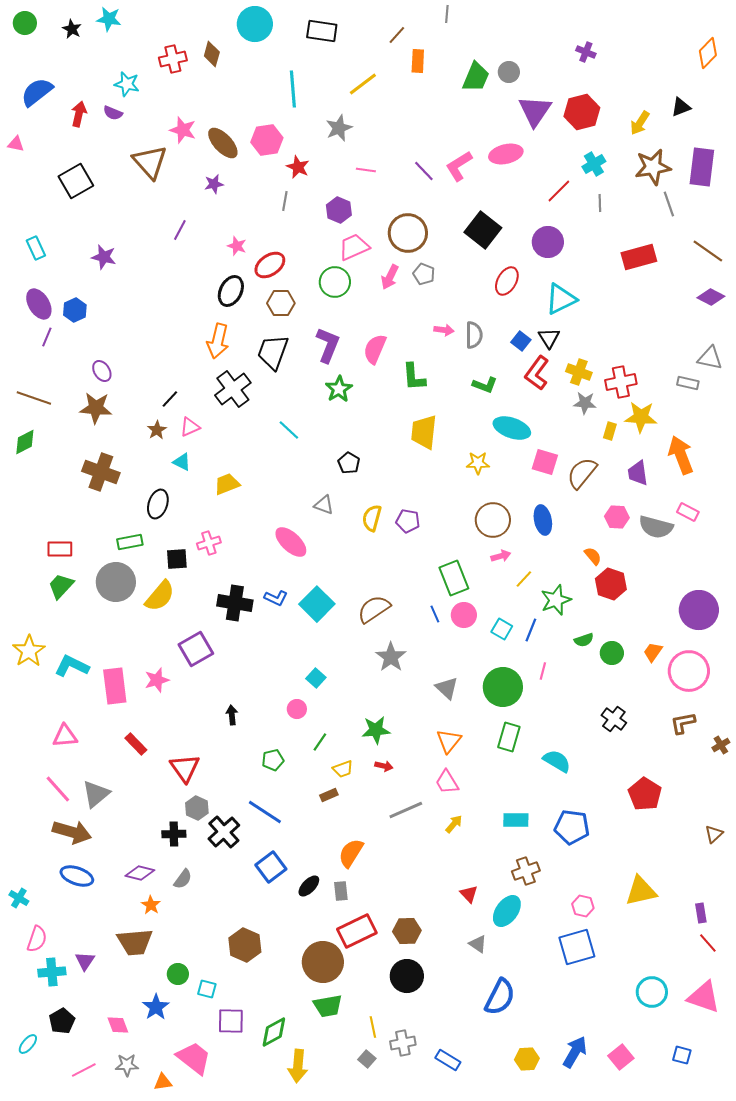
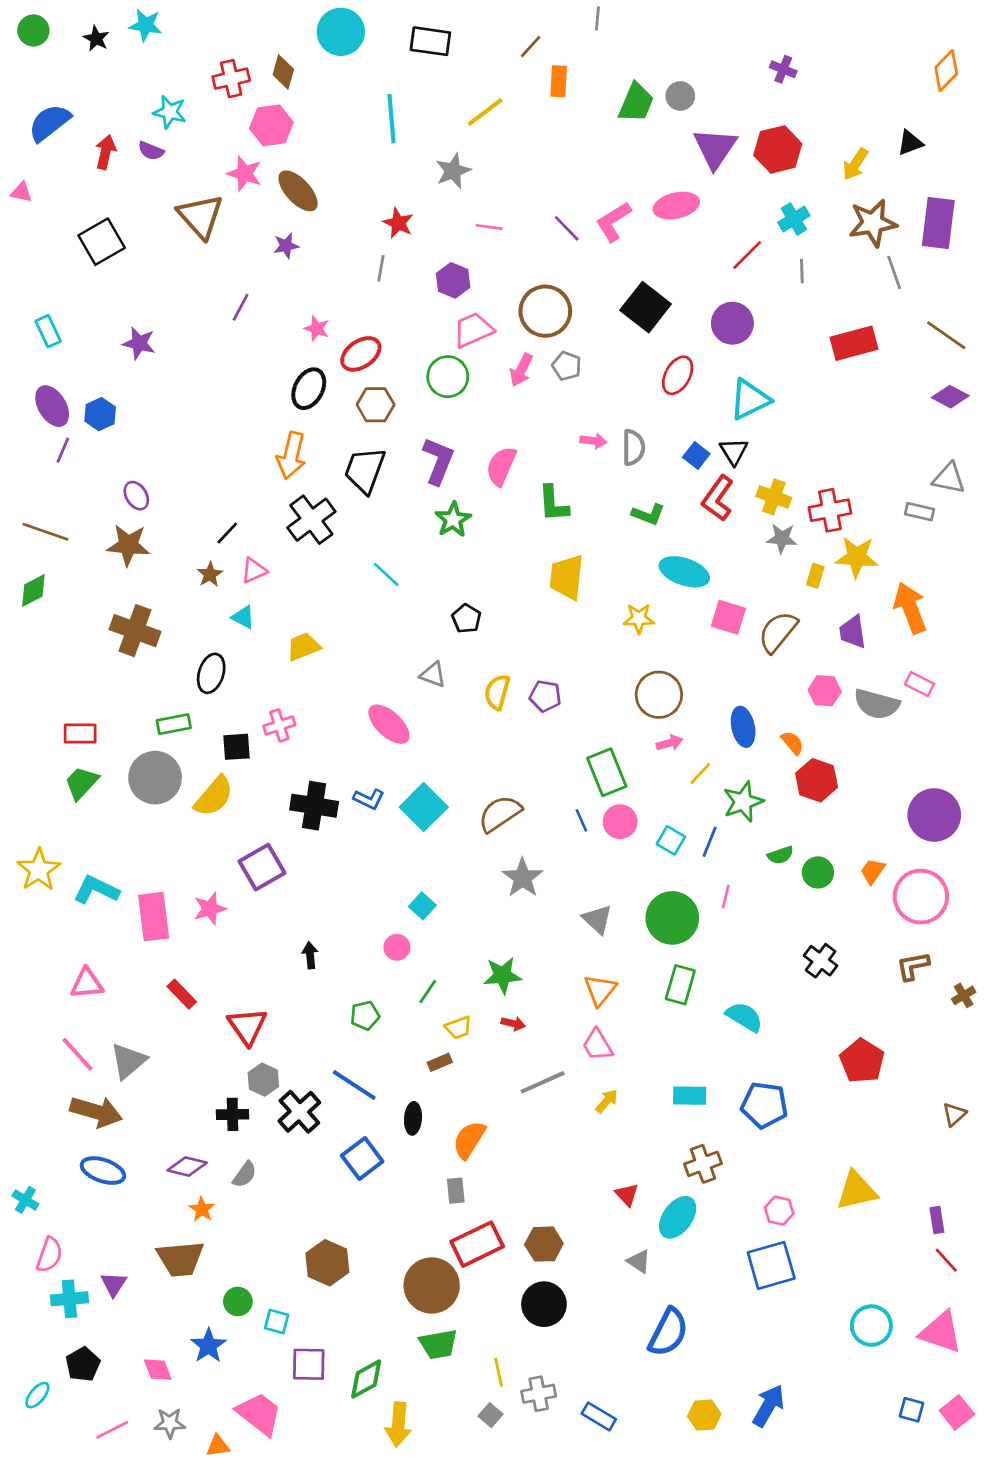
pink hexagon: (267, 140) -> (271, 125), moved
blue ellipse: (543, 520) -> (743, 727), moved
black ellipse: (309, 886) -> (413, 1118), moved, turned -40
pink square: (621, 1057) -> (957, 1412), moved

